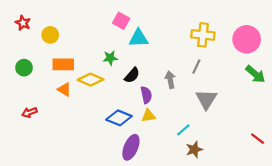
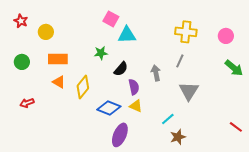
pink circle: (247, 39) -> (226, 36), size x0.6
yellow diamond: (91, 80) -> (83, 87), moved, turned -75
yellow triangle: (148, 116) -> (136, 106), turned 32

